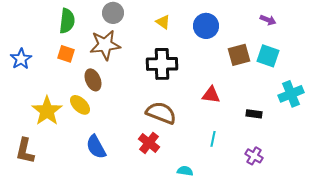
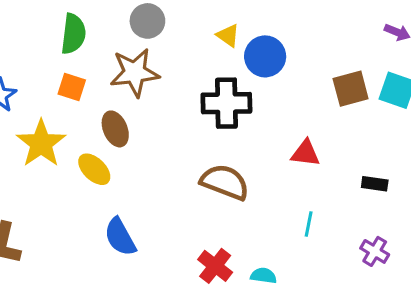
blue circle: (206, 26) -> (265, 56), moved
yellow star: (47, 111) -> (41, 143), moved
red cross: (149, 143) -> (215, 266), moved

